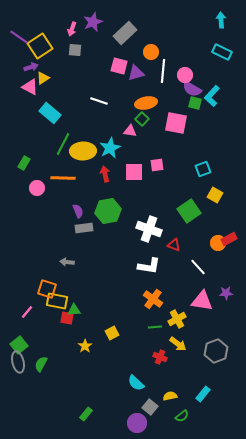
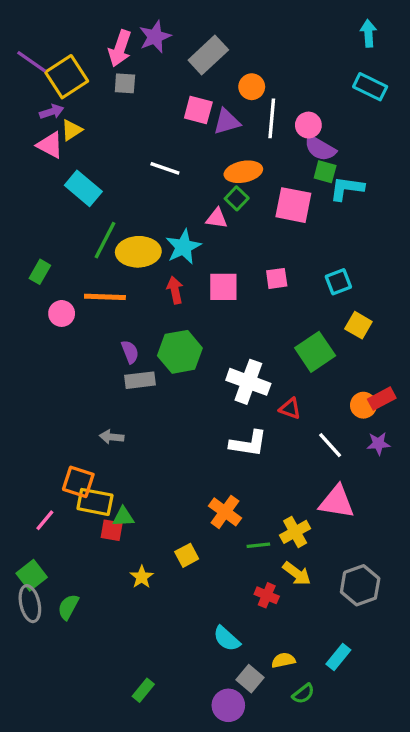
pink arrow: (72, 29) -> (120, 48), size x1.5
cyan L-shape: (212, 96) -> (347, 188), moved, turned 55
pink square: (157, 165) -> (277, 278), moved
purple star: (226, 293) -> (378, 444), moved
orange cross: (153, 299) -> (225, 512), moved

